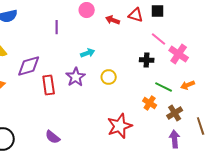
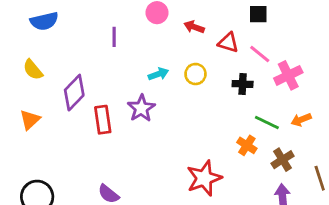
red triangle: (136, 15) -> (228, 43), moved
pink cross: (179, 54) -> (288, 75), turned 30
purple diamond: (29, 66) -> (74, 93), turned -30
yellow circle: (109, 77) -> (196, 74), moved

